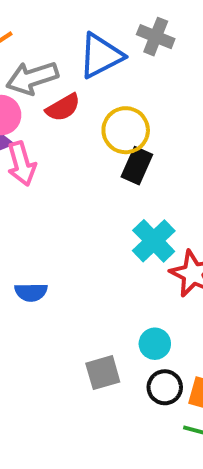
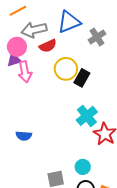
gray cross: (156, 37) -> (97, 37), moved, turned 30
yellow circle: (126, 130) -> (66, 69), moved

